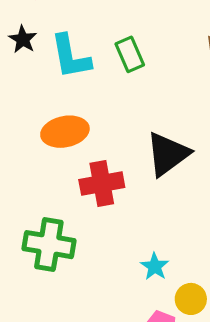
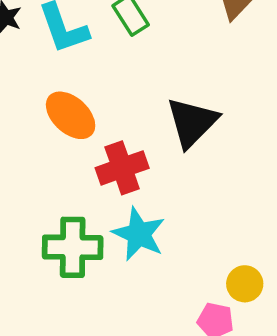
orange ellipse: (65, 132) -> (71, 115), turned 63
cyan star: (155, 267) -> (139, 234), moved, size x1.6

